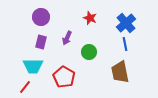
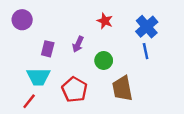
purple circle: (41, 17) -> (22, 20), moved
brown trapezoid: (120, 72) -> (122, 88), moved

